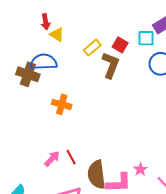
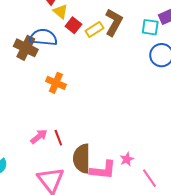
red square: (120, 45) -> (73, 25), moved
brown L-shape: (111, 65) -> (114, 22), moved

